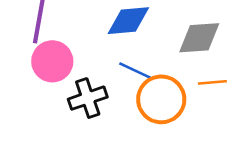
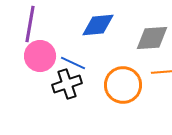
blue line: (135, 71) -> (73, 63), moved

